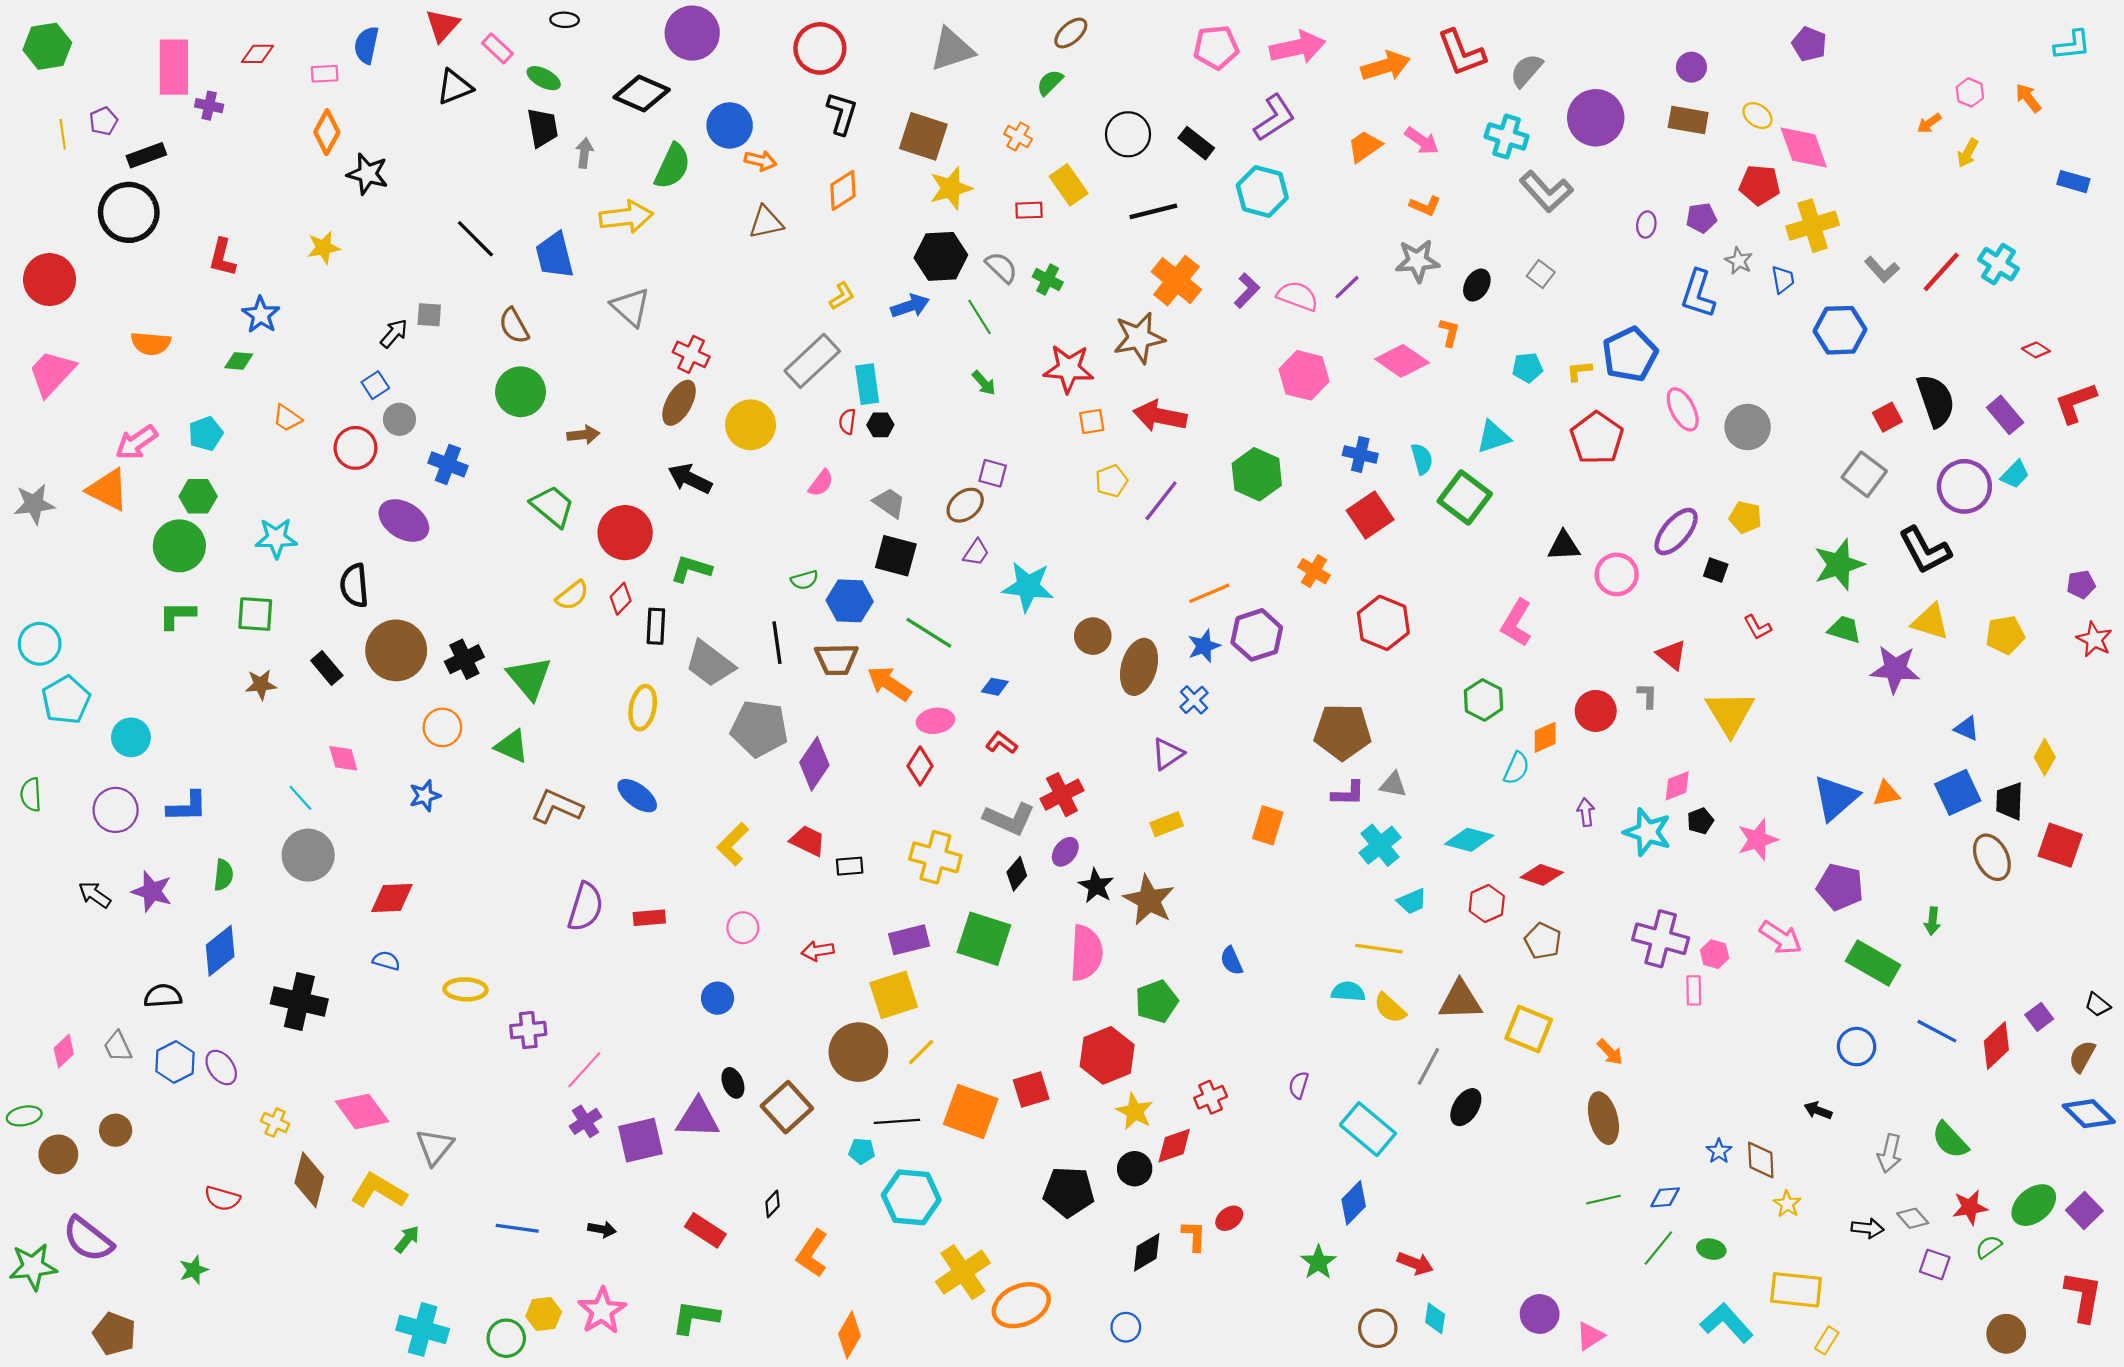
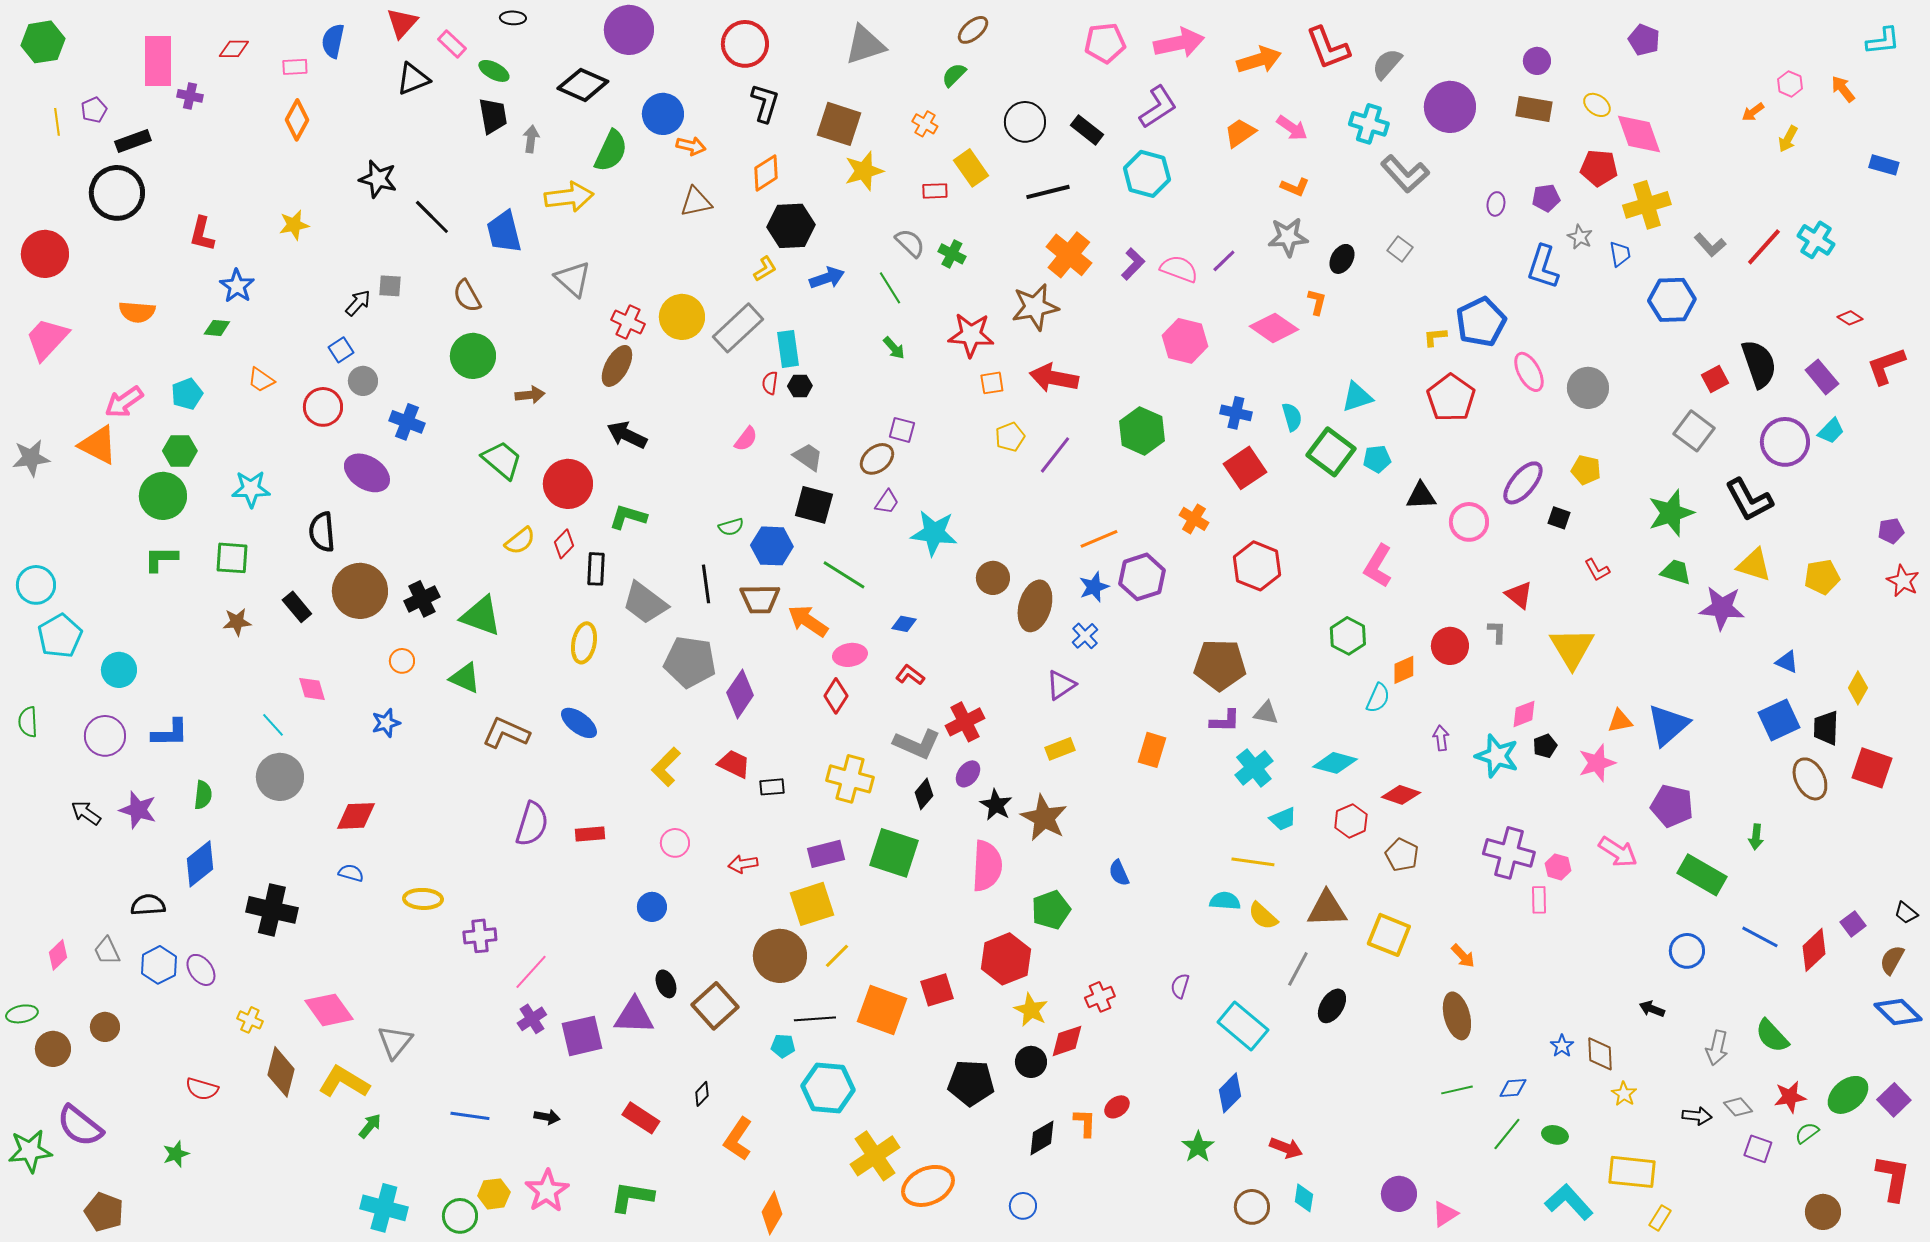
black star: (368, 174) -> (378, 179), moved
black hexagon: (941, 256) -> (791, 226), moved
cyan pentagon: (1527, 368) -> (1377, 459), moved
yellow circle: (751, 425) -> (682, 317), moved
green triangle: (529, 678) -> (481, 616), turned -30
orange circle: (442, 727) -> (402, 661), size x0.7
orange triangle: (1886, 793) -> (1620, 721), moved

